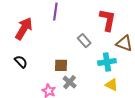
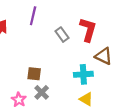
gray rectangle: (84, 41) -> (62, 35), moved

